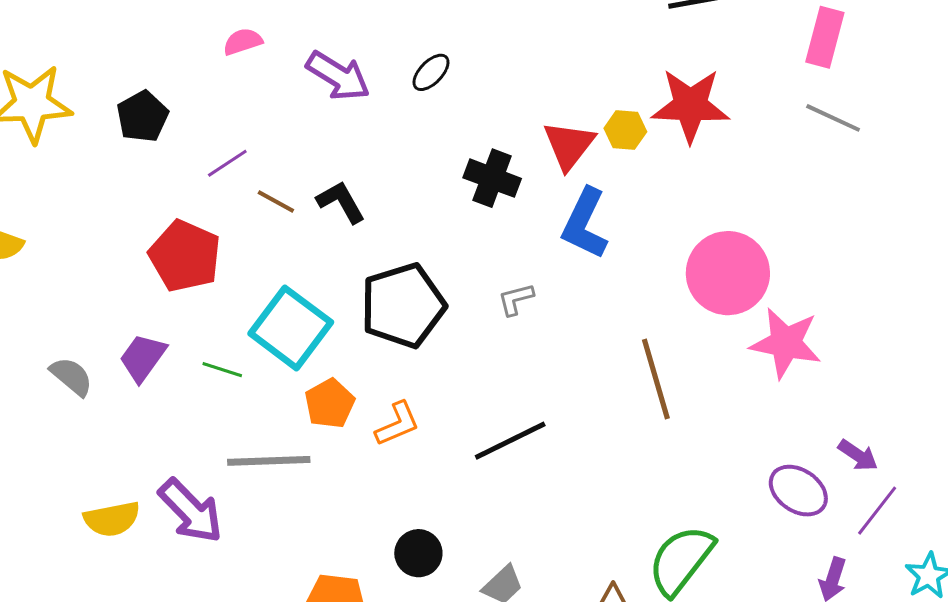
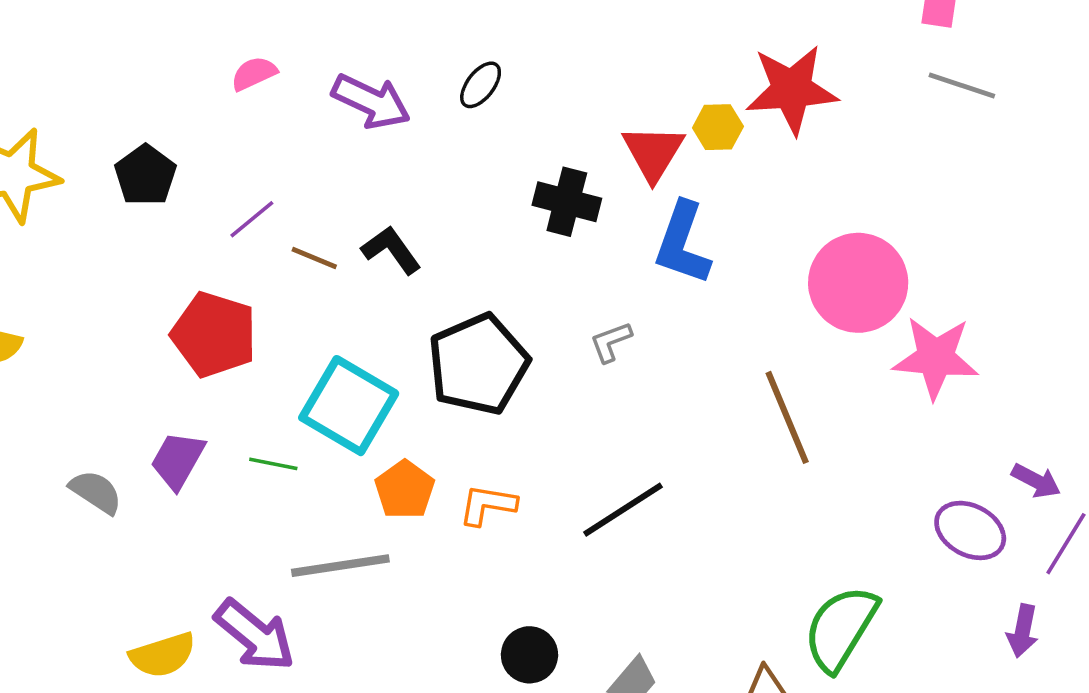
orange L-shape: (397, 424) -> (488, 505), turned -141

